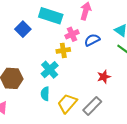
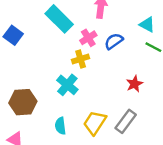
cyan rectangle: (51, 16) -> (59, 19), turned 35
blue square: (23, 29) -> (13, 35), moved
cyan semicircle: (45, 94) -> (60, 126), moved

